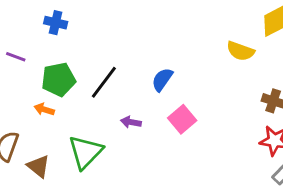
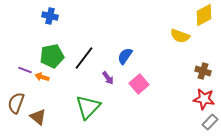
purple line: (16, 57) -> (25, 70), moved
purple arrow: (131, 122) -> (108, 78), moved, turned -136
green triangle: (85, 152) -> (88, 107), moved

